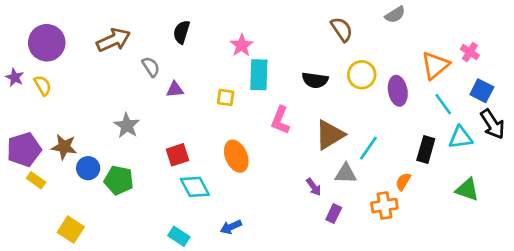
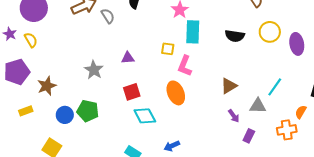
gray semicircle: (151, 67) -> (108, 16), moved
purple triangle: (175, 89) -> (128, 58), moved
pink L-shape: (280, 120) -> (185, 66), moved
brown triangle: (330, 135) -> (229, 86), moved, size x0.7
brown star: (64, 147) -> (47, 86), turned -30
purple pentagon: (24, 149) -> (17, 72), moved
blue circle: (88, 168) -> (65, 115), moved
yellow rectangle: (36, 180) -> (26, 111), turned -56

